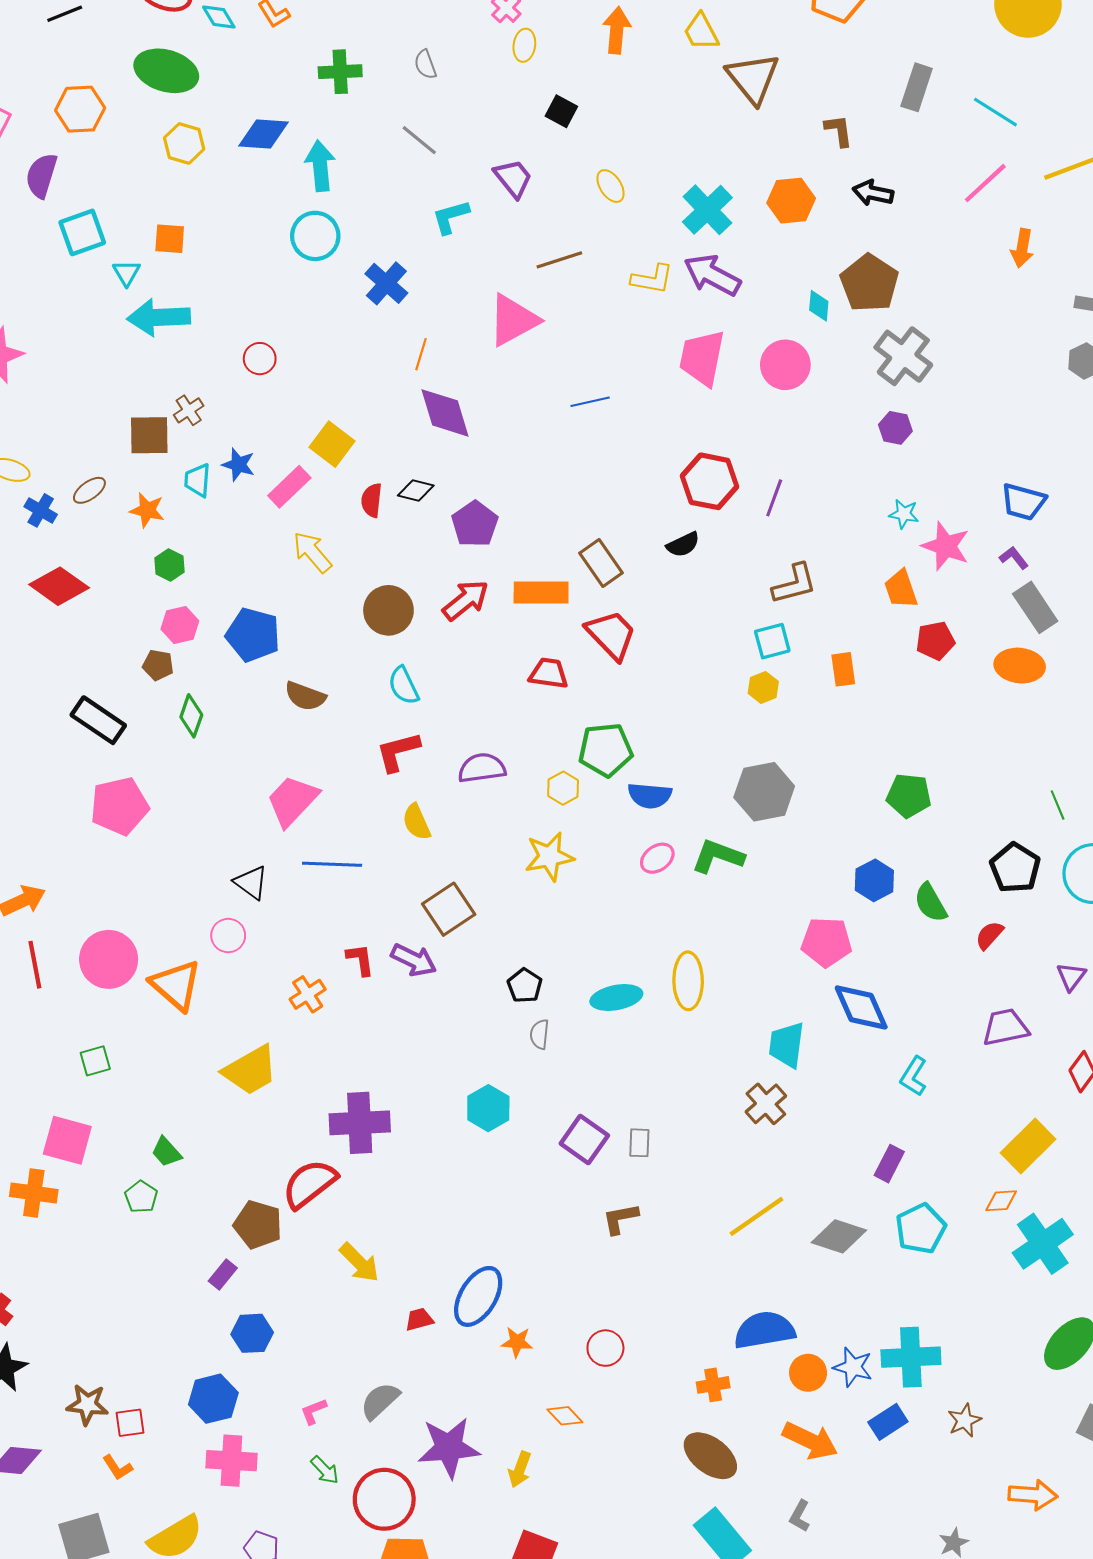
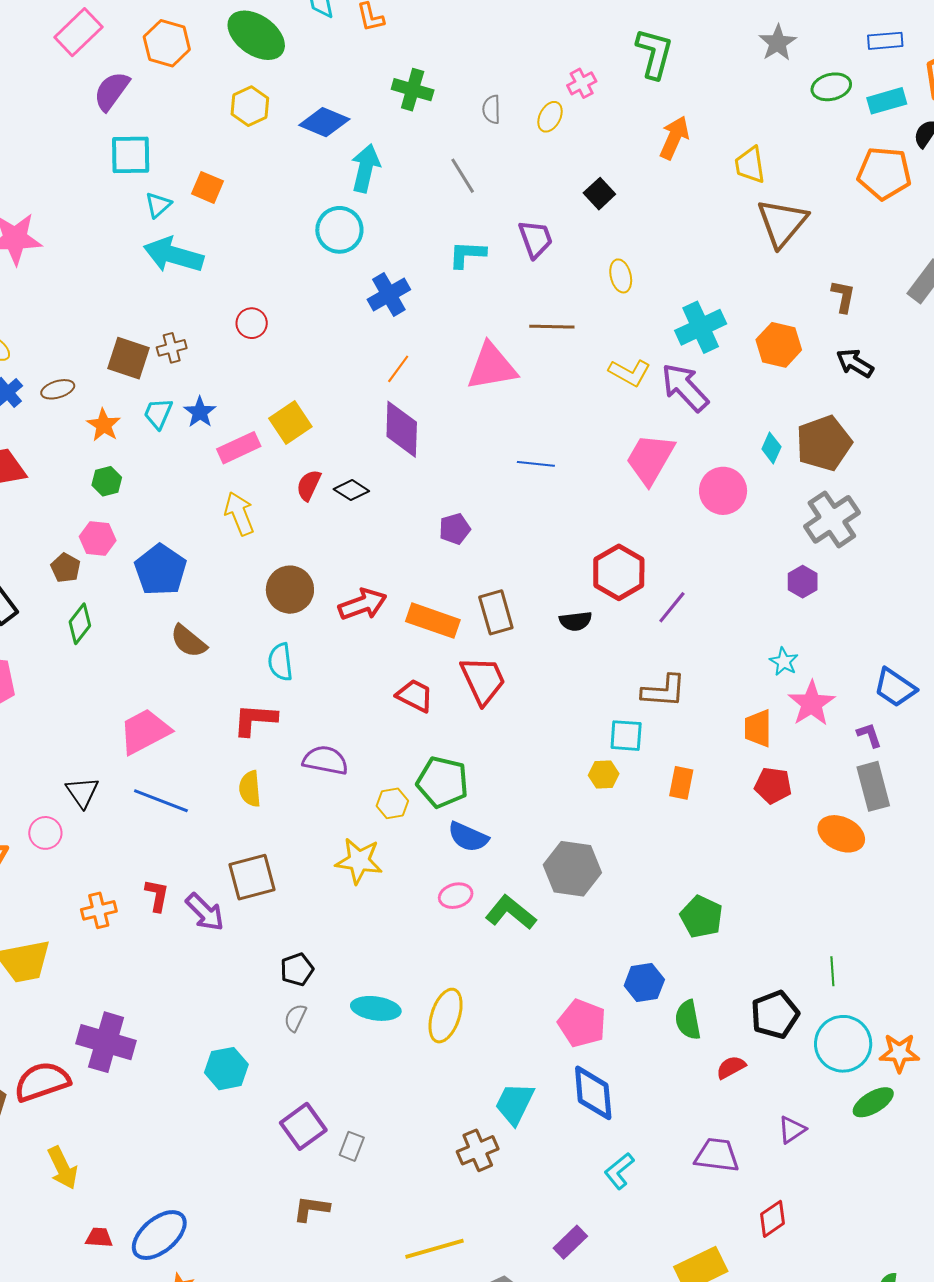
yellow ellipse: (524, 45) -> (550, 117), moved
purple pentagon: (475, 524) -> (455, 529), moved, size x0.7

